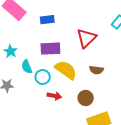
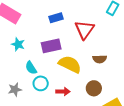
blue rectangle: (47, 20) -> (56, 18), moved
cyan star: (10, 51) -> (18, 44), moved
cyan circle: (43, 77) -> (41, 83), moved

